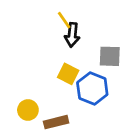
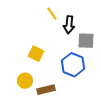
black arrow: (72, 35) -> (69, 25), moved
yellow square: (68, 74) -> (36, 54), moved

